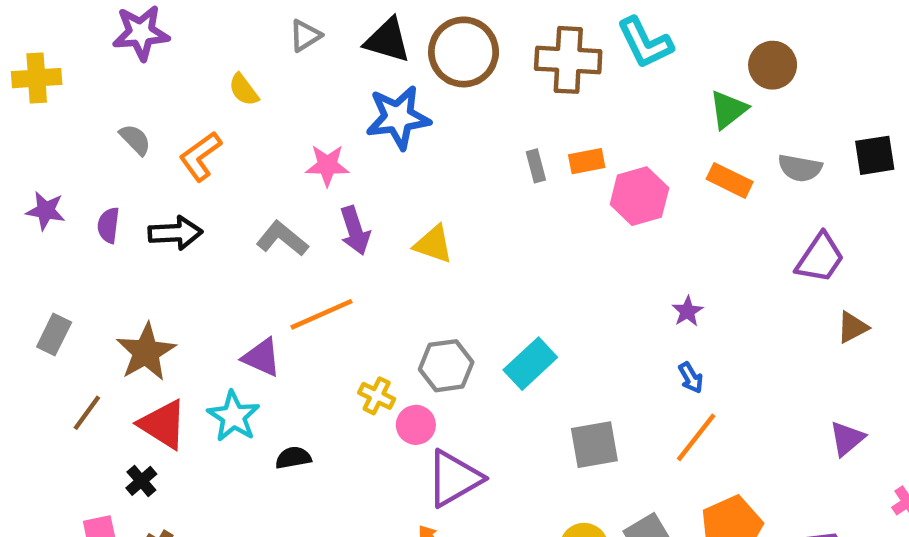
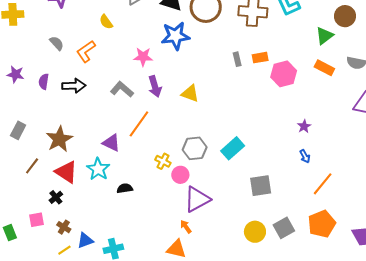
orange line: (322, 314) -> (139, 124), turned -32
orange line: (696, 437) -> (323, 184), moved

